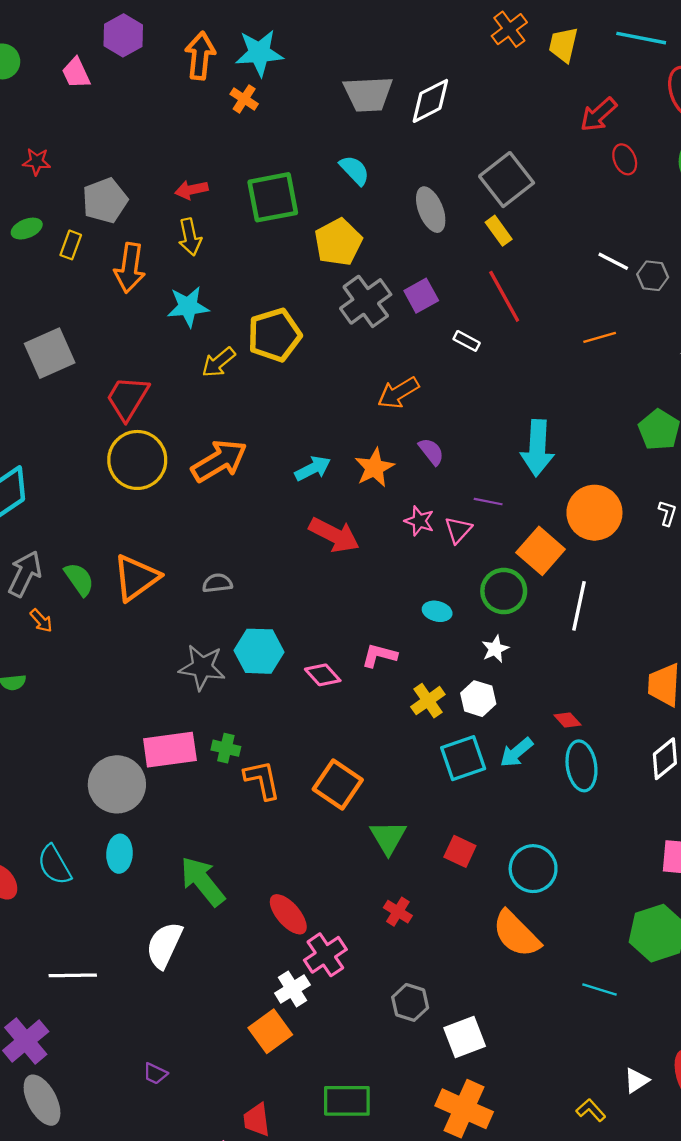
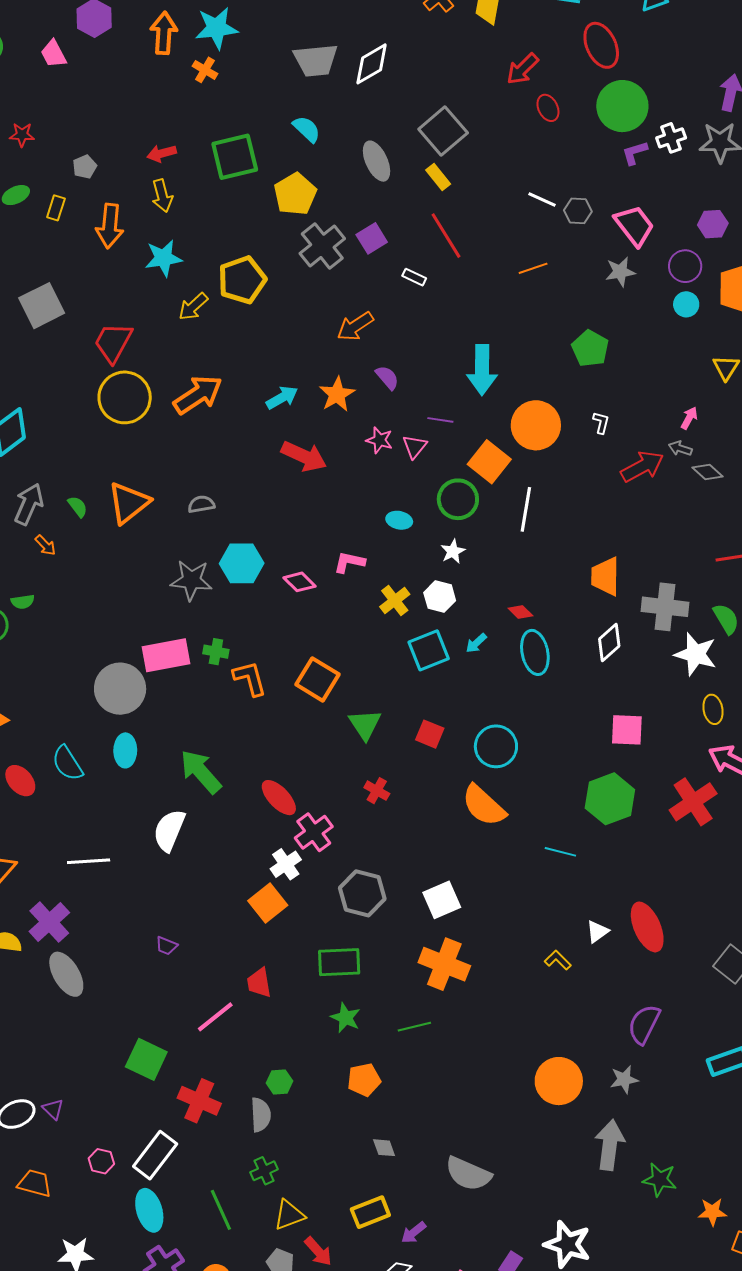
gray pentagon: (105, 201) -> (85, 167), size x0.6
green semicircle: (79, 579) -> (78, 507), size x0.7
cyan arrow: (516, 752) -> (476, 643), size x0.7
gray hexagon: (410, 1002) -> (362, 893), moved, size x1.4

